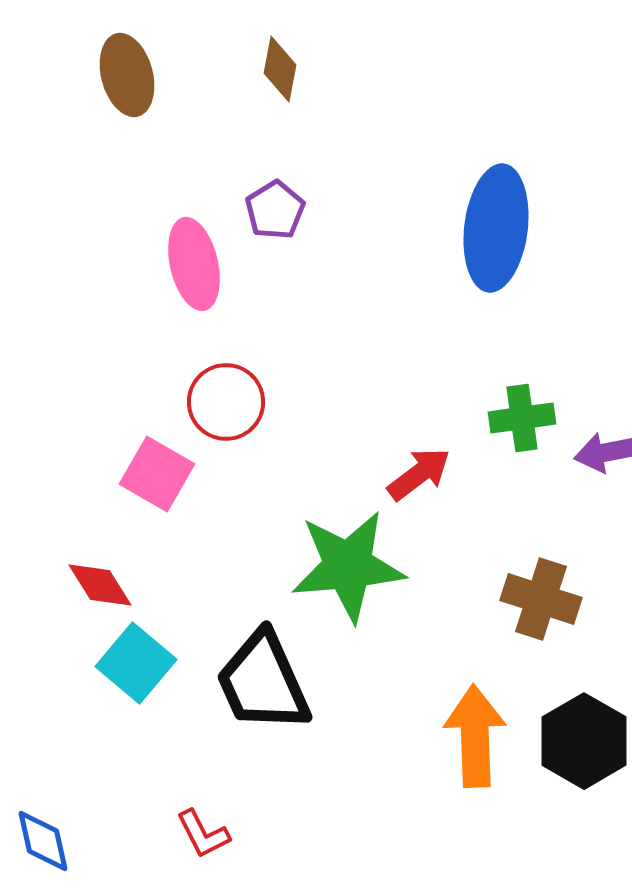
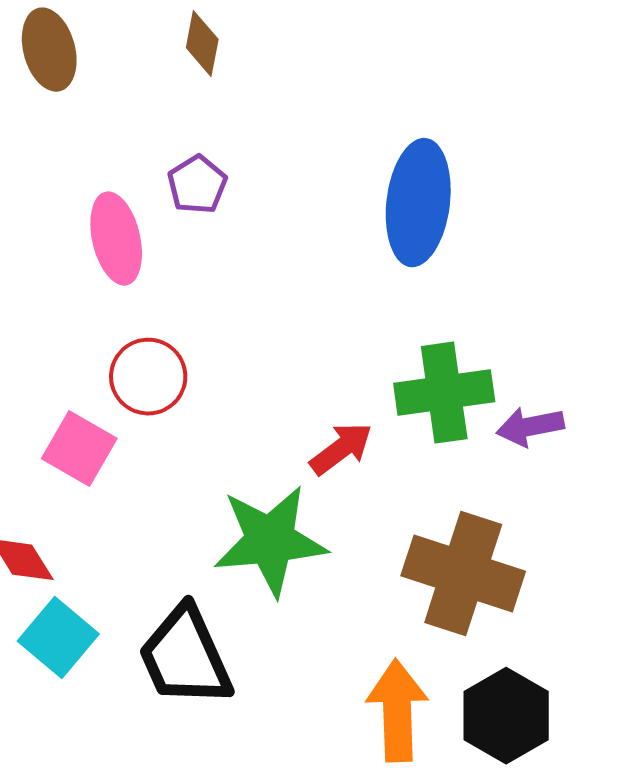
green cross: (522, 418) -> (444, 393), size x1.5
brown cross: (541, 599) -> (463, 574), size x1.5

